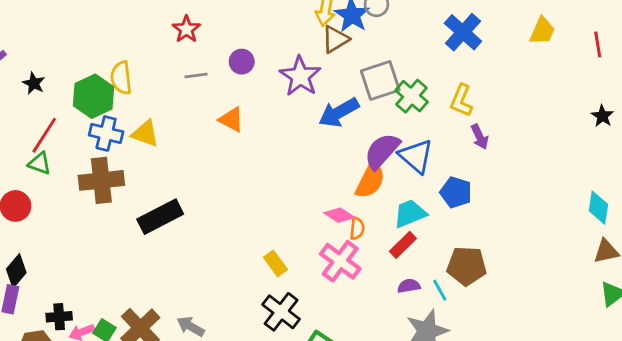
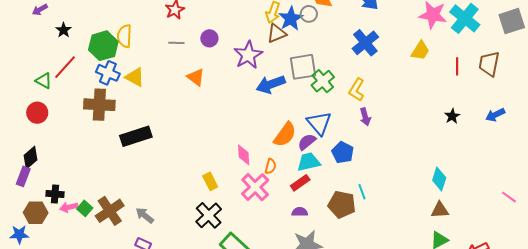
purple semicircle: (382, 151) -> (307, 142), moved, size x0.7
green triangle: (40, 163) -> (44, 81), moved
pink diamond: (339, 215) -> (244, 155), moved, turned 45
cyan line: (440, 290) -> (362, 192), moved

